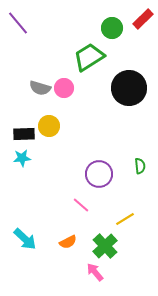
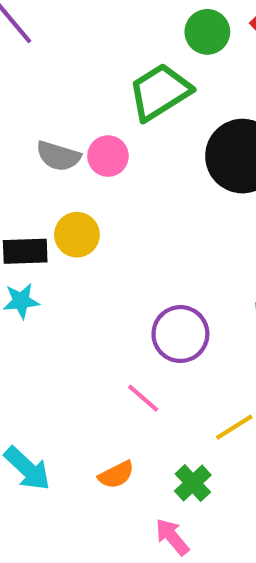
green cross: (105, 246) -> (193, 483), size x0.7

